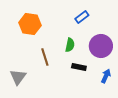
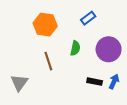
orange hexagon: (30, 24) -> (45, 25), moved
black rectangle: (79, 67) -> (95, 82), moved

